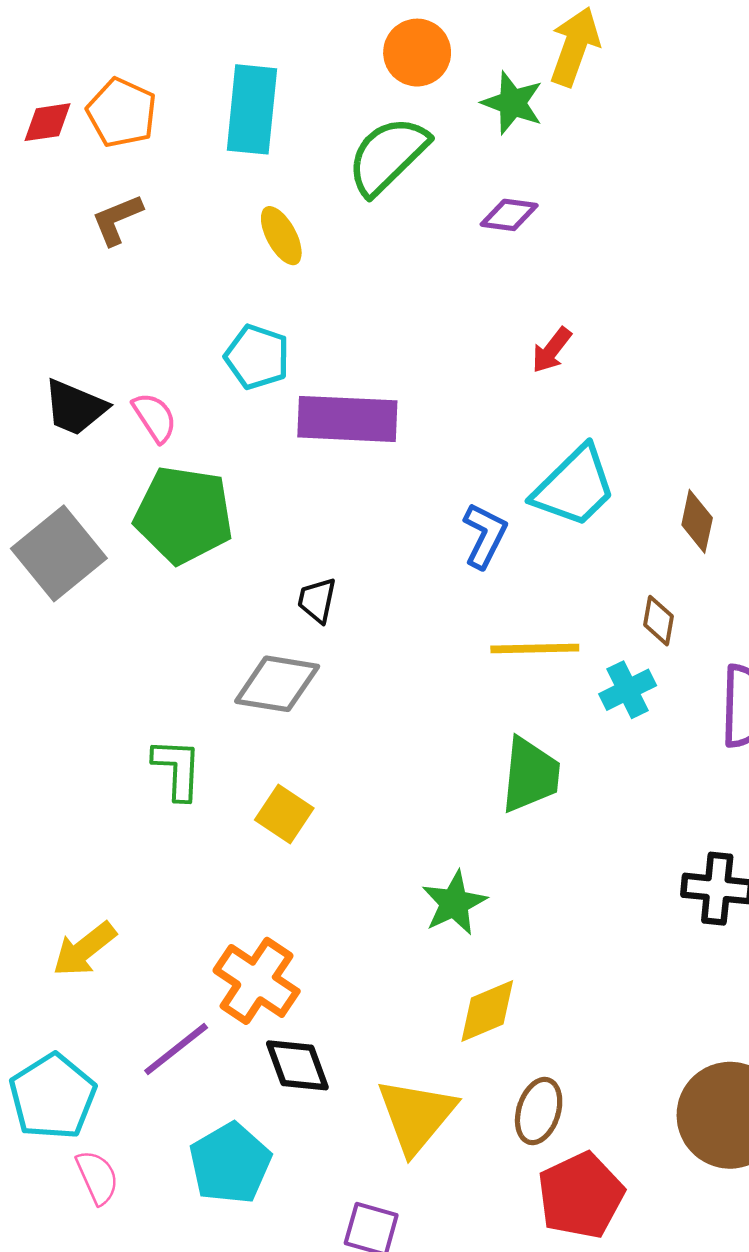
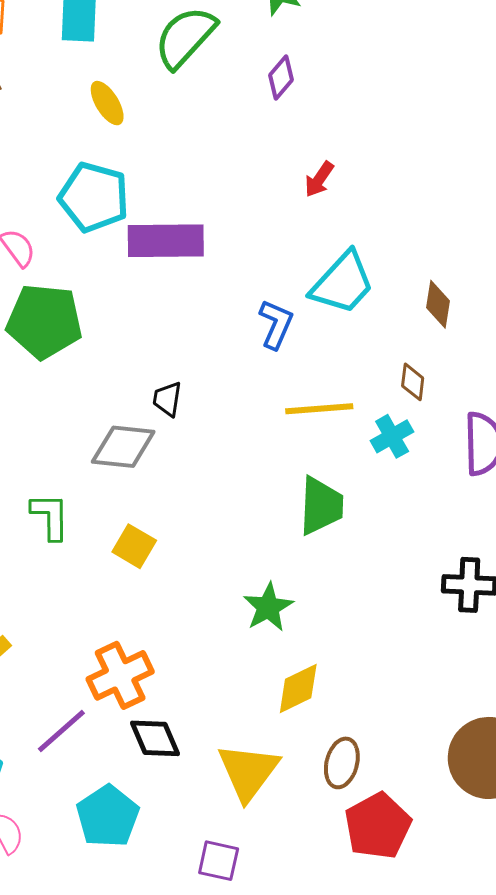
purple diamond: (509, 215) -> (281, 77), turned -54
cyan pentagon: (257, 357) -> (94, 197), size x1.4
black trapezoid: (317, 600) -> (167, 399), moved
orange cross: (257, 981) -> (120, 675), turned 34

